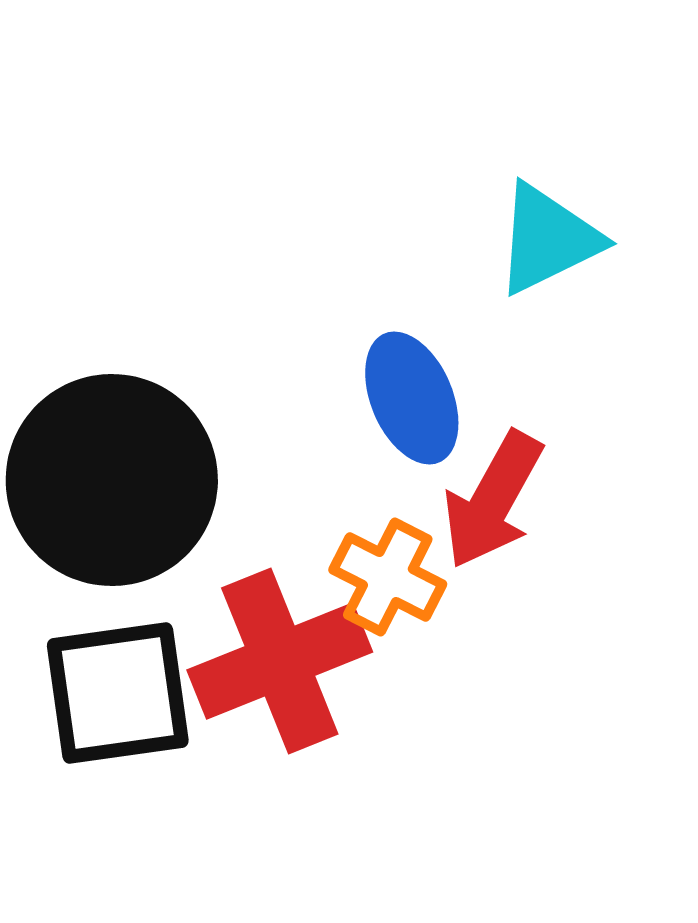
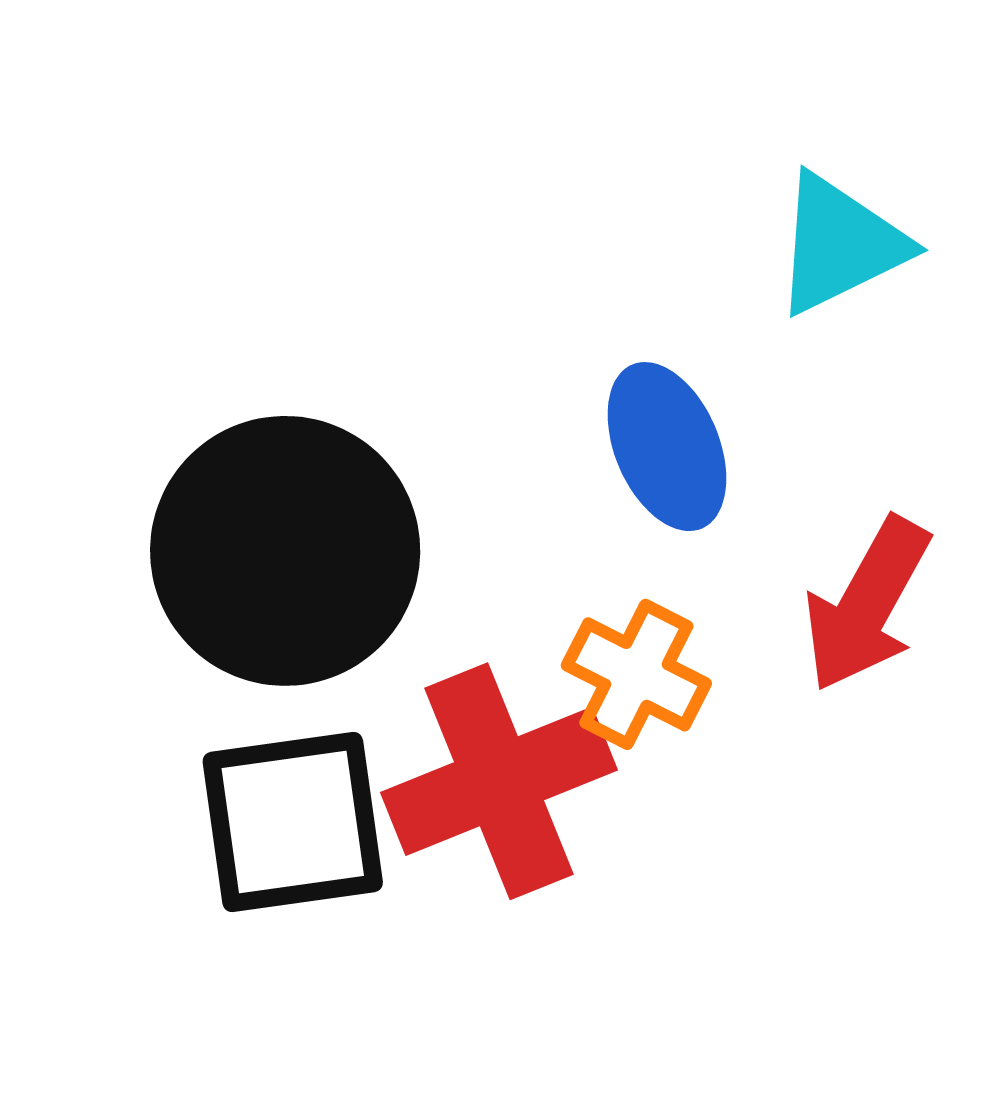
red arrow: (493, 500) -> (867, 604), moved

